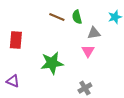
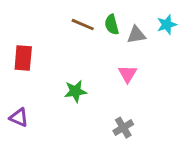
gray triangle: (94, 33) -> (136, 35), moved
green star: (52, 63) -> (75, 91), size x0.7

